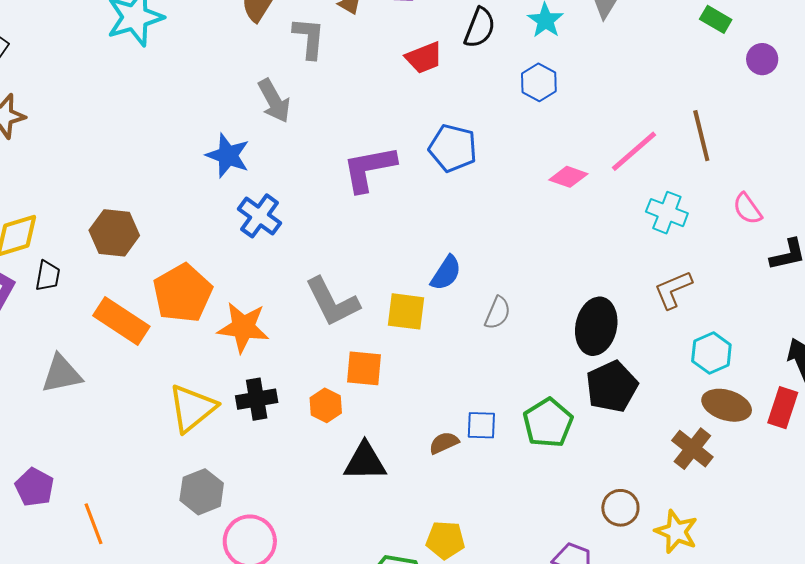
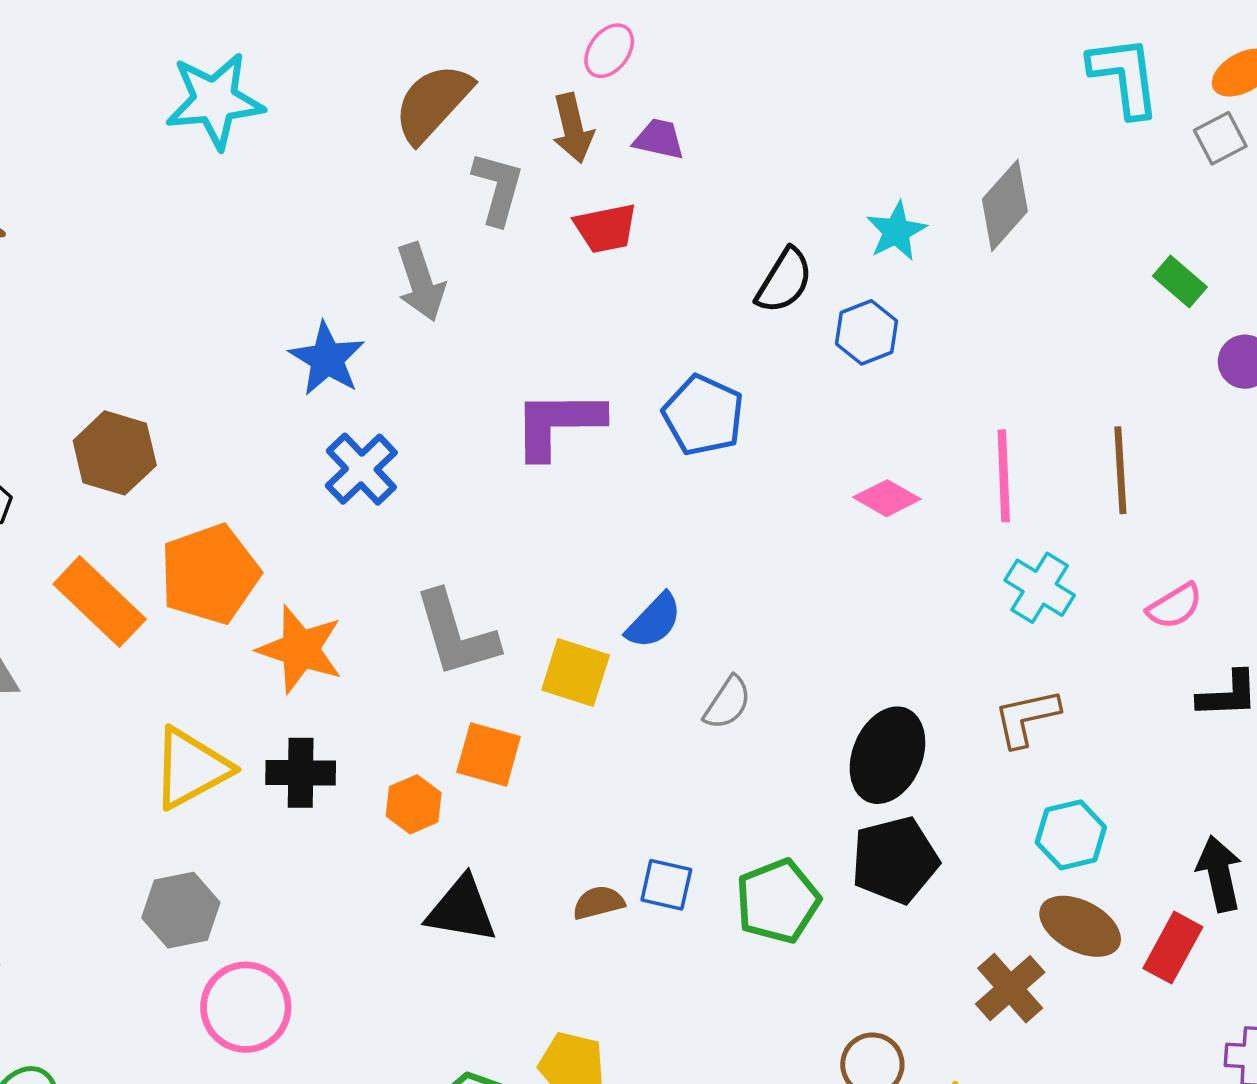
black semicircle: (480, 28) -> (784, 281), moved
red trapezoid: (424, 58) -> (606, 228), moved
pink line: (634, 151) -> (1004, 476), turned -62
pink semicircle: (747, 209) -> (1175, 606), turned -96

